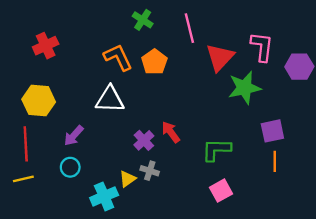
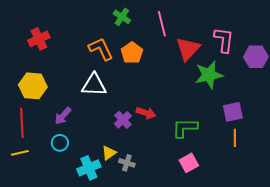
red arrow: (171, 132) -> (146, 113), turned 144
gray cross: (150, 171) -> (127, 163), moved

